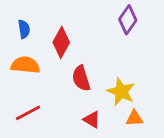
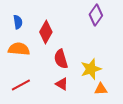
yellow star: (121, 92) -> (91, 69), turned 30
red triangle: (92, 120) -> (62, 84), moved

